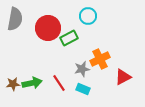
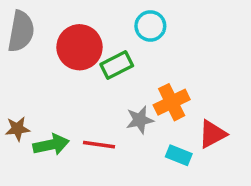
red line: (59, 83) -> (99, 145), turned -48
brown star: (13, 84) -> (17, 129), moved
cyan rectangle: (83, 89) -> (179, 155), moved

